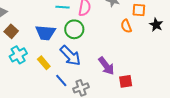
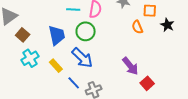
blue trapezoid: (45, 33) -> (57, 35), turned -105
purple arrow: (106, 66) -> (130, 66), moved
red square: (126, 81) -> (147, 83), moved, turned -32

